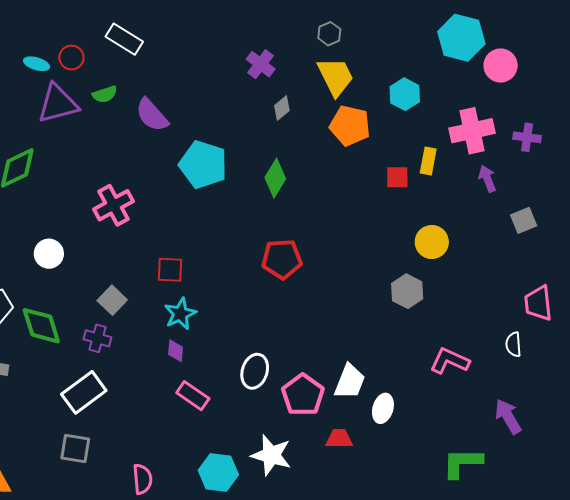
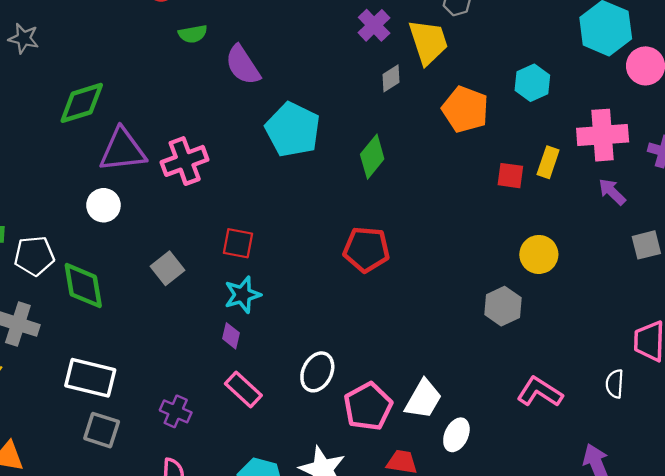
yellow trapezoid: (336, 77) -> (428, 42), moved
purple triangle: (58, 104) -> (123, 150), moved
purple arrow: (487, 179) -> (612, 192), turned -32
purple cross: (97, 338) -> (176, 411), moved
white rectangle: (84, 392) -> (90, 378), moved, turned 42

